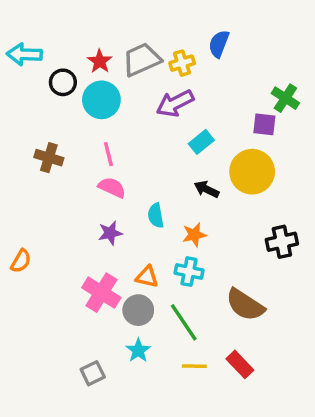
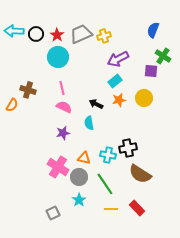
blue semicircle: (219, 44) -> (153, 30), moved
black circle: (63, 82) -> (36, 34), moved
purple arrow: (175, 103) -> (118, 59), moved
yellow circle: (252, 172) -> (144, 98), size x0.7
black arrow: (207, 189) -> (96, 104), moved
orange star: (194, 235) -> (119, 100), moved
black cross: (282, 242) -> (128, 148), moved
orange semicircle: (21, 261) -> (12, 105), moved

